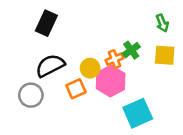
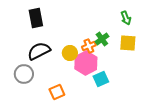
black rectangle: (46, 23) -> (36, 18), turned -36
orange square: (76, 89) -> (57, 92), moved
cyan square: (138, 113) -> (101, 79), moved, size x0.7

